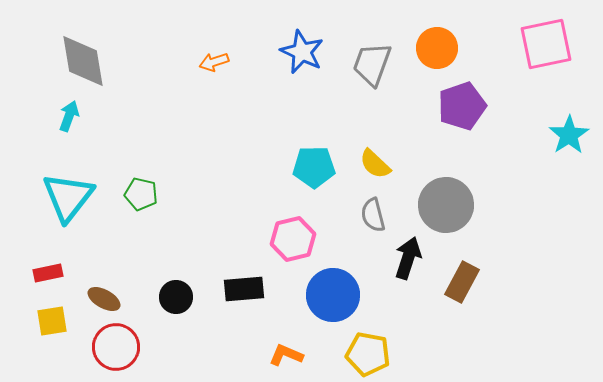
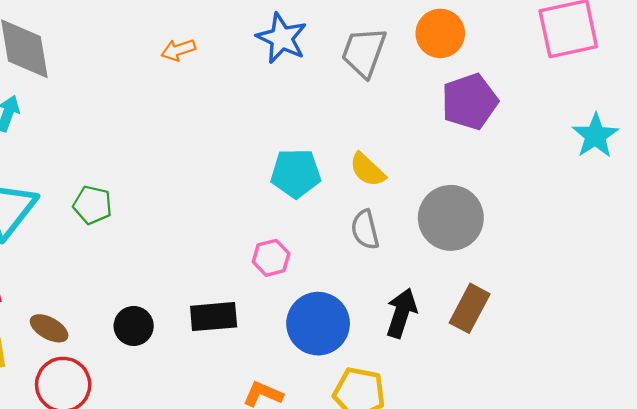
pink hexagon: (293, 239) -> (271, 258), size x0.7
black arrow: (408, 258) -> (401, 313), moved

